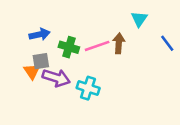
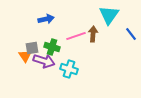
cyan triangle: (139, 19) -> (109, 15), size x1.5
blue arrow: (40, 34) -> (46, 19), moved
green cross: (69, 47) -> (52, 47), moved

